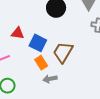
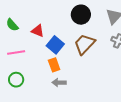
brown trapezoid: (63, 52) -> (85, 44), moved

